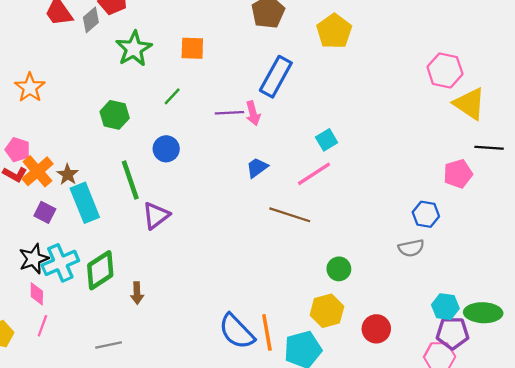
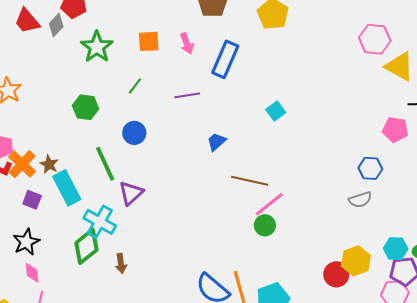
pink arrow: (253, 113) -> (187, 43), moved
pink line: (314, 174) -> (269, 204), moved
pink pentagon: (458, 174) -> (395, 130), turned 30
cyan cross: (60, 263) -> (100, 222), moved, turned -32
green circle: (339, 269) -> (265, 225), moved
yellow hexagon: (327, 311) -> (356, 261), moved

